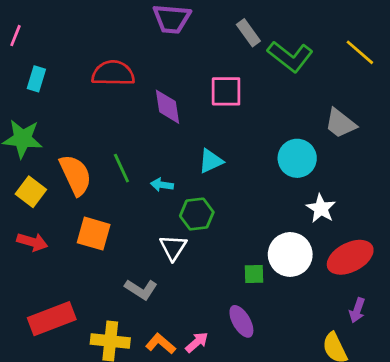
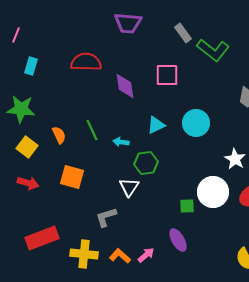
cyan circle: (297, 158) -> (196, 123), moved
orange semicircle: (75, 175) -> (59, 135), size x0.6
gray L-shape: (141, 289) -> (106, 217), turned 130

